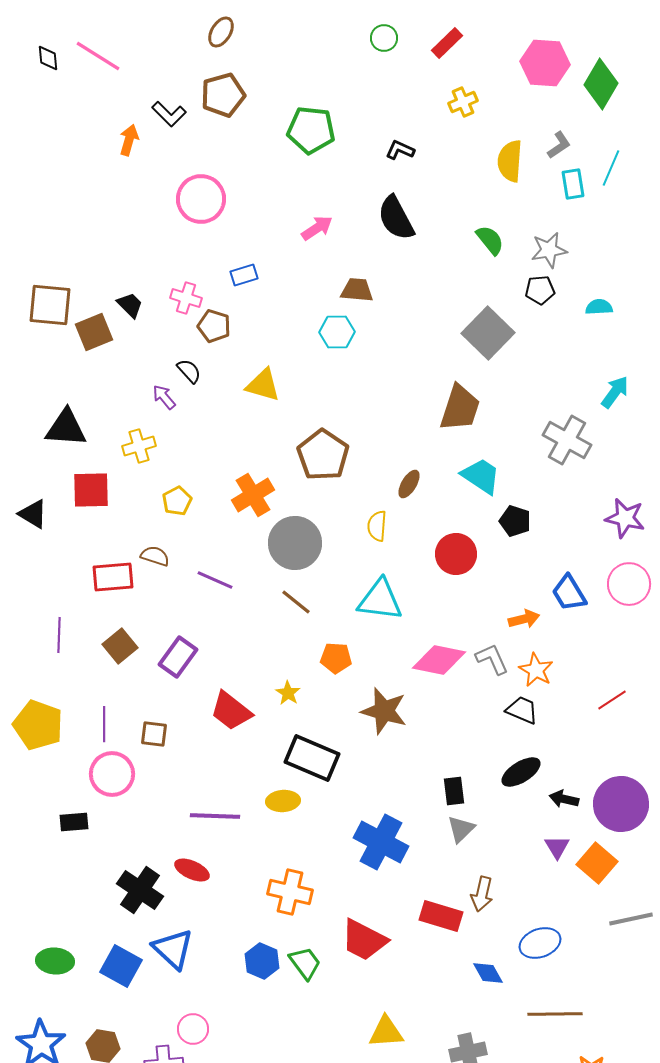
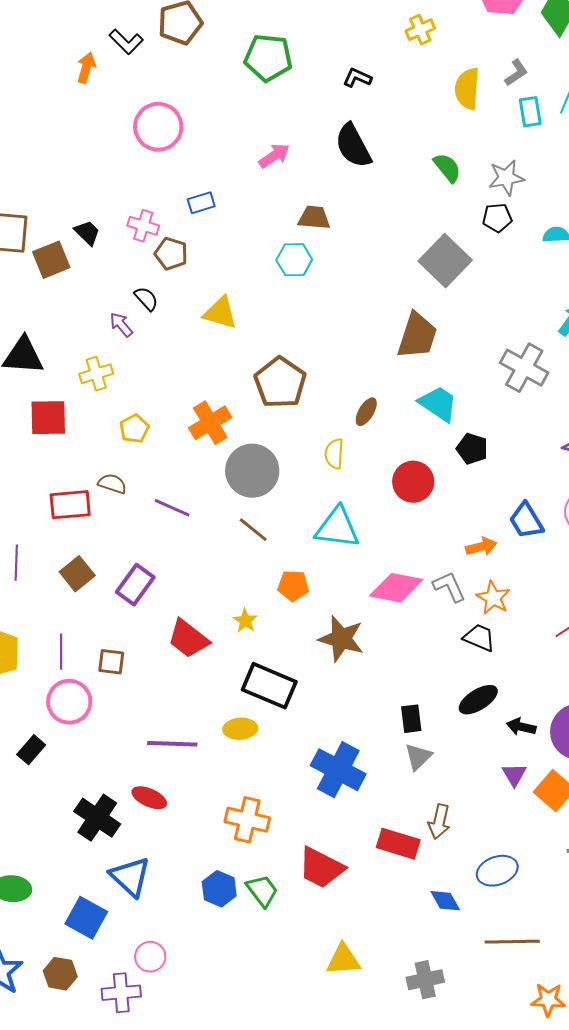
black rectangle: (74, 822) -> (31, 750), turned -44
blue square: (121, 966) -> (86, 918), moved

